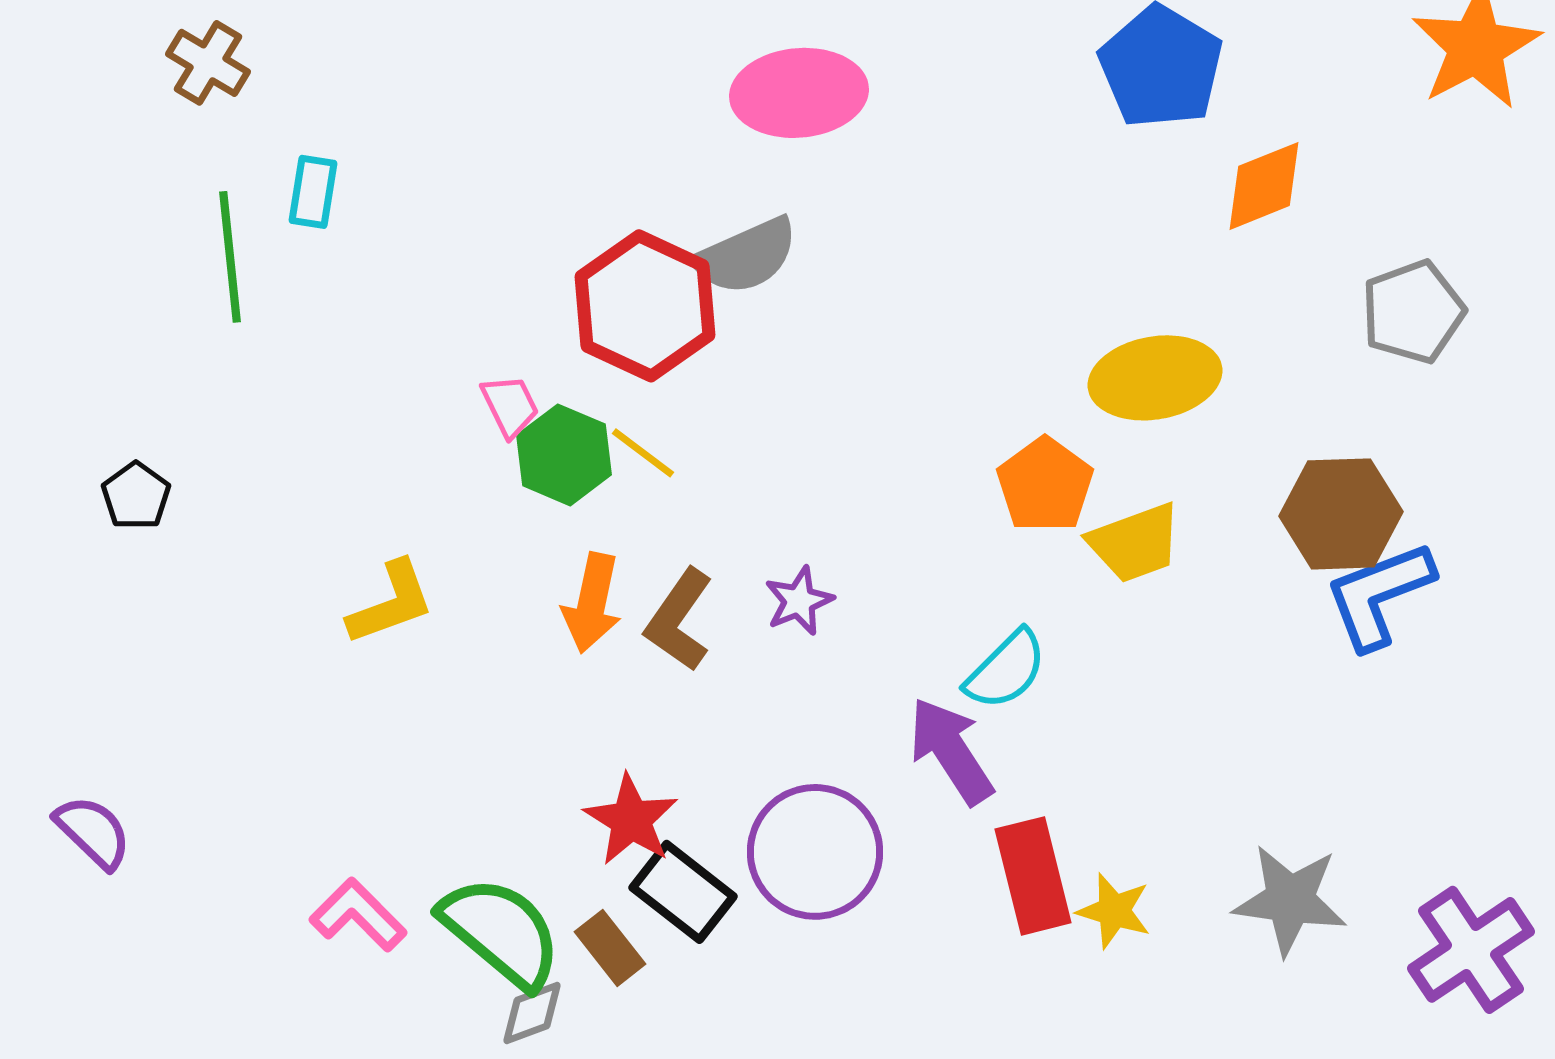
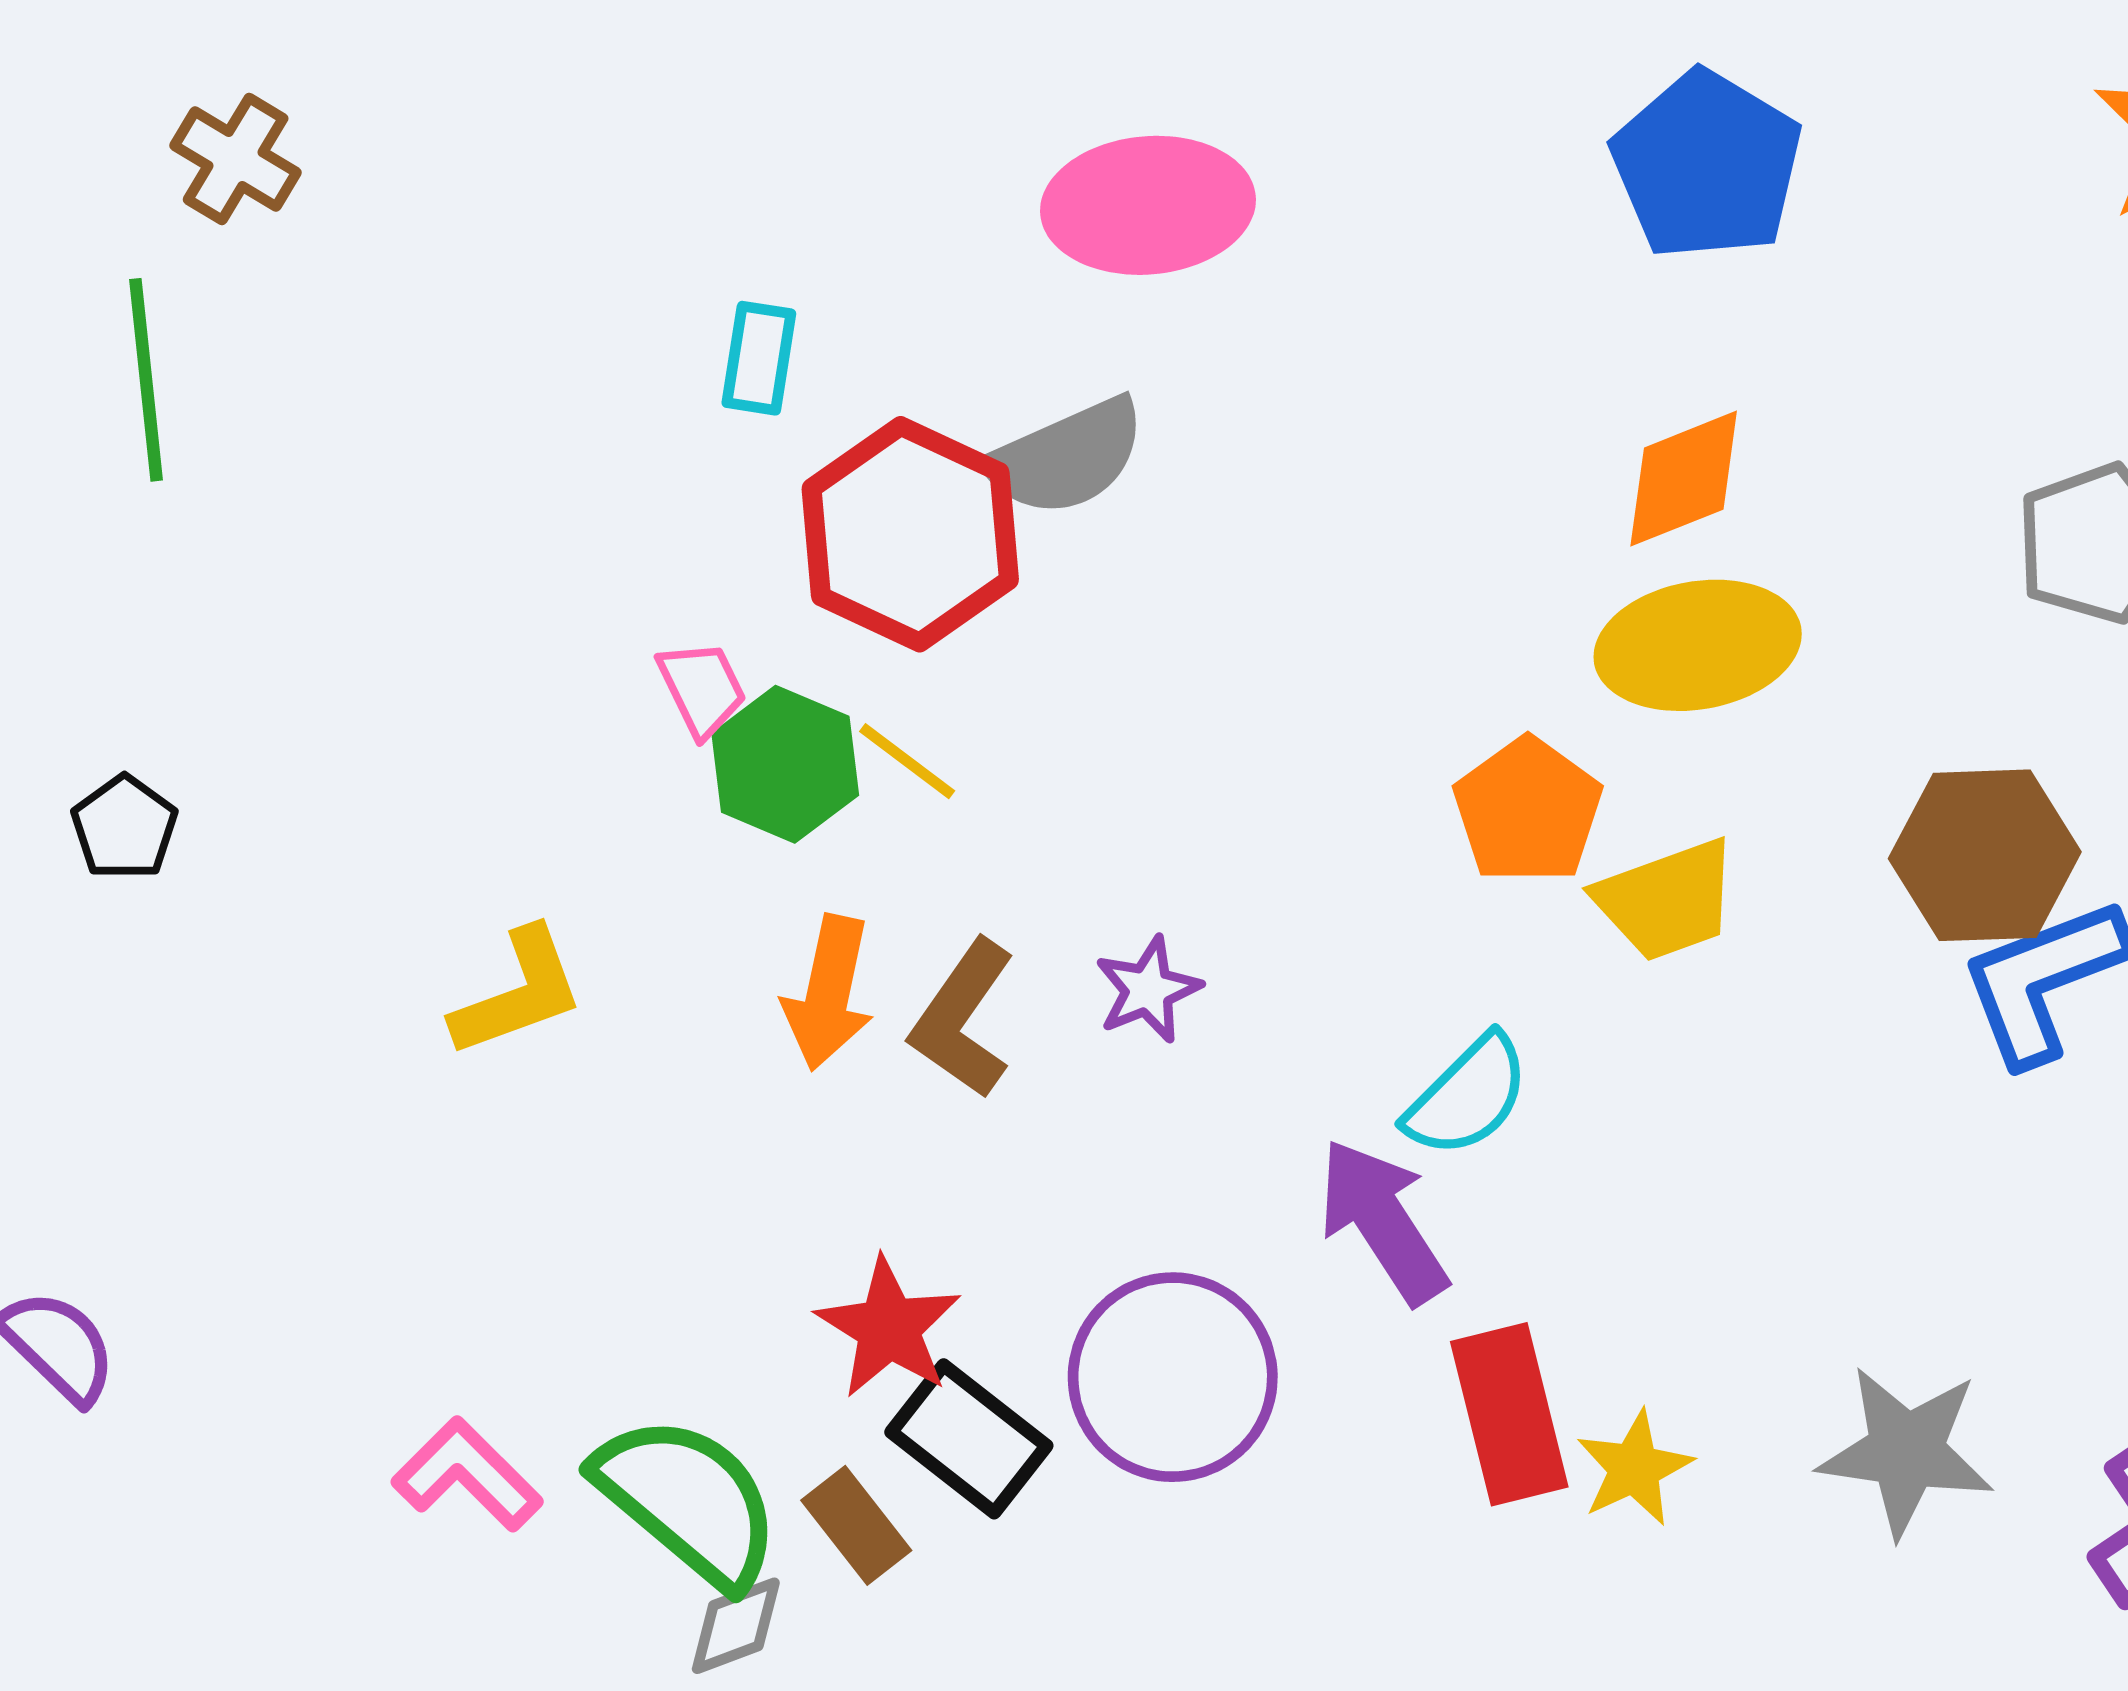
orange diamond: (1264, 186) -> (1684, 479), moved
cyan rectangle: (313, 192) -> (759, 358), moved
green line: (230, 257) -> (146, 380), moved
yellow star: (1114, 911) -> (1634, 1468), turned 30

